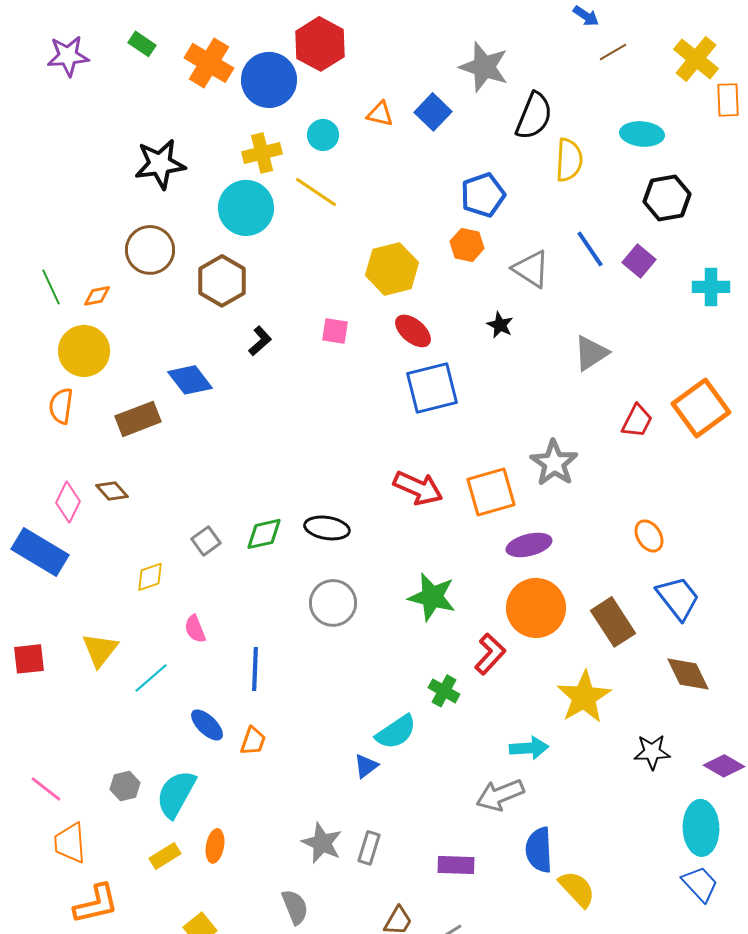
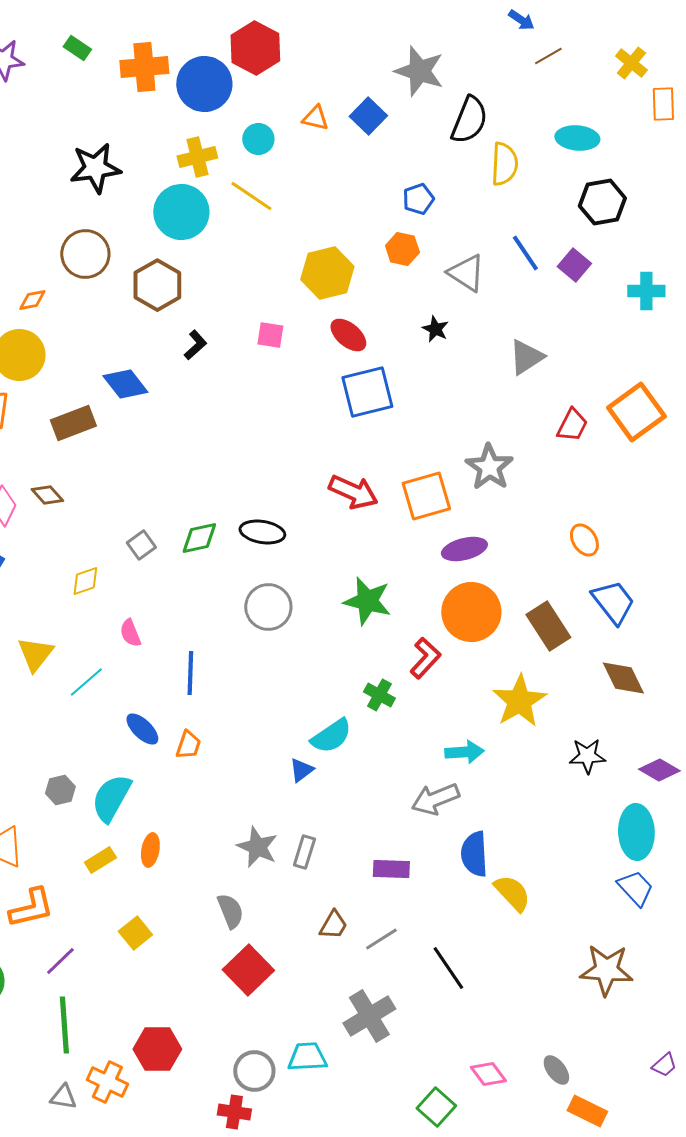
yellow cross: (696, 59) -> (631, 63), size x0.7
orange cross: (209, 63) -> (144, 67), turned -36
blue pentagon: (483, 195) -> (418, 199), size x0.7

